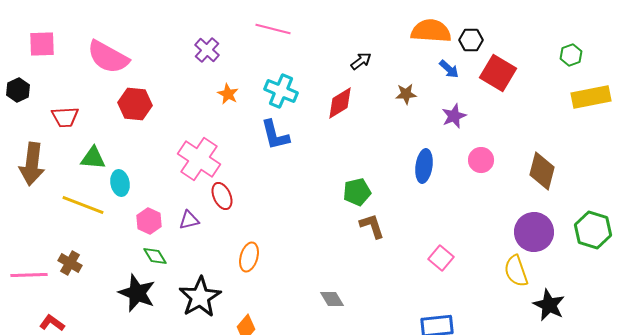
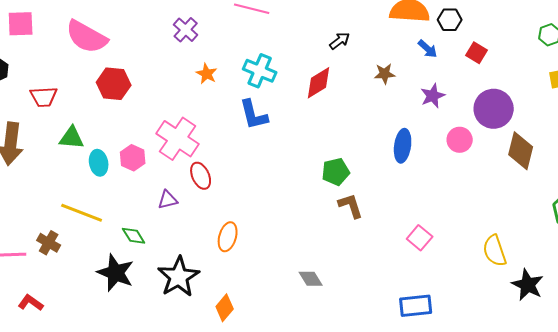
red square: (498, 73) -> (477, 53), size x0.6
yellow line: (83, 205) -> (82, 213), moved
pink hexagon: (149, 221) -> (133, 158), moved
purple circle: (534, 232) -> (494, 109), moved

